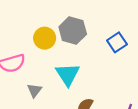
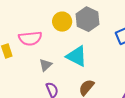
cyan triangle: (68, 74) -> (77, 56), turned -40

